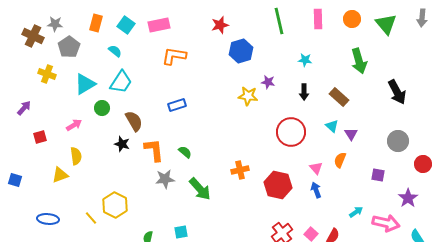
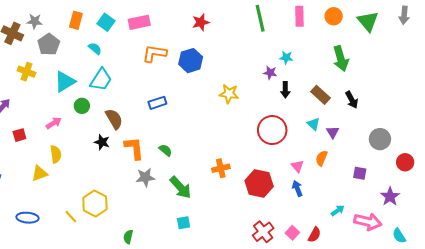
blue hexagon: (241, 51) -> (191, 61), moved
purple star: (268, 82) -> (270, 73), moved
black arrow: (397, 92) -> (352, 100), moved, size x0.7
cyan square: (181, 232) -> (184, 223), moved

